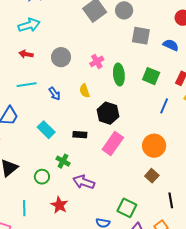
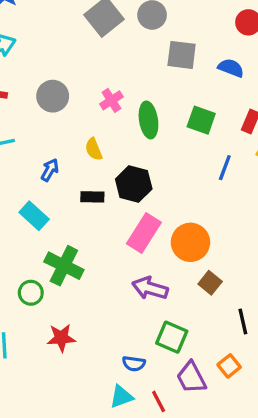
blue arrow: (55, 94) -> (50, 170), moved, turned -112
black rectangle: (80, 135) -> (92, 197), moved
orange circle: (154, 146) -> (190, 242), moved
green cross: (63, 161) -> (64, 266), size x1.6
purple arrow: (84, 182) -> (150, 288), moved
red star: (59, 205) -> (61, 338), turned -30

